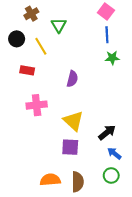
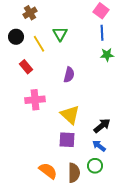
green triangle: (59, 25) -> (60, 34), moved
red rectangle: (27, 70) -> (26, 67), turned 40
blue arrow: (114, 153) -> (99, 146), moved
green circle: (111, 175) -> (95, 166), moved
orange semicircle: (50, 180) -> (48, 171), turned 42

